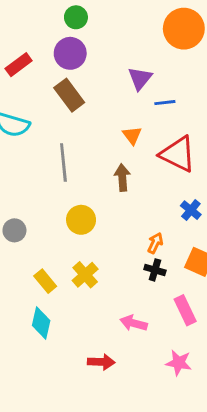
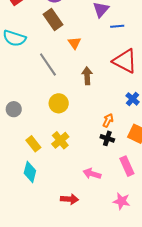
orange triangle: (132, 135) -> (74, 43), moved
gray line: (63, 162) -> (48, 65), turned -30

